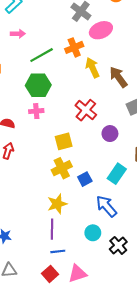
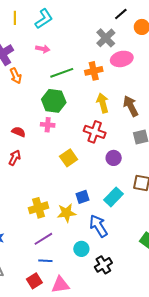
yellow arrow: (92, 68) -> (103, 103), moved
red cross: (86, 110) -> (95, 132), turned -30
yellow square: (64, 141) -> (69, 158), turned -30
yellow cross: (62, 168) -> (38, 208), moved
yellow star: (57, 204) -> (66, 213), moved
purple line: (52, 229) -> (43, 239), turned 48

